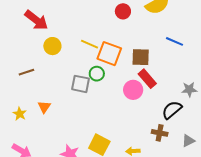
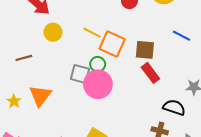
pink circle: (133, 90) -> (98, 84), moved, size x1.4
orange triangle: (44, 107) -> (40, 96), size x1.6
black semicircle: (172, 110) -> (174, 107), turned 55

